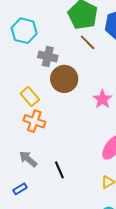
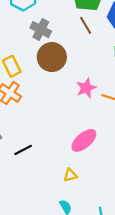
black line: (59, 170) -> (23, 150), turned 72

